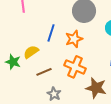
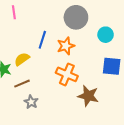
brown line: (44, 72) -> (22, 84), moved
gray star: (54, 94) -> (31, 102), moved

